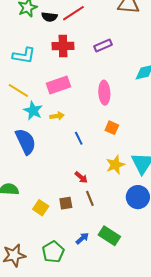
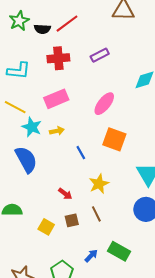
pink ellipse: (104, 93) -> (104, 104), turned 45
orange square: (112, 128) -> (114, 139), size x1.6
yellow star: (115, 165) -> (99, 184), moved
red arrow: (81, 177) -> (65, 194), moved

